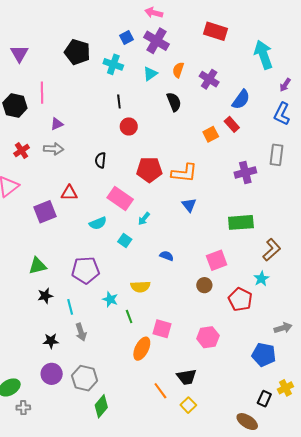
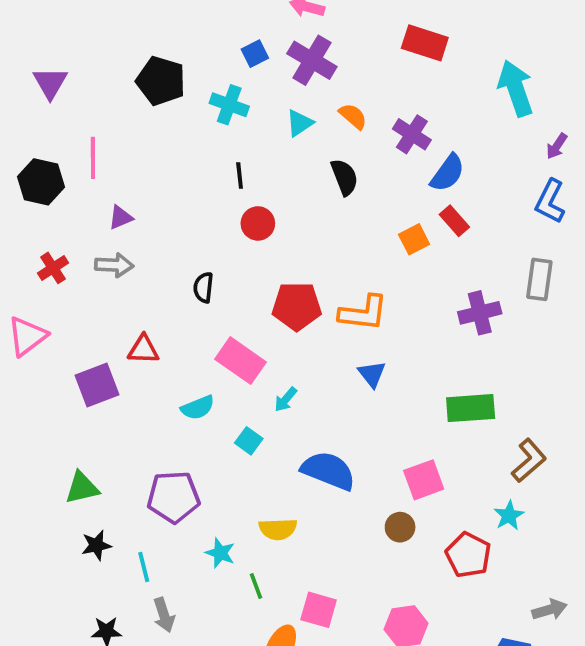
orange semicircle: (178, 70) -> (353, 116), turned 112
blue semicircle: (241, 99) -> (448, 173), moved
blue semicircle: (167, 256) -> (328, 471), size x2.0

